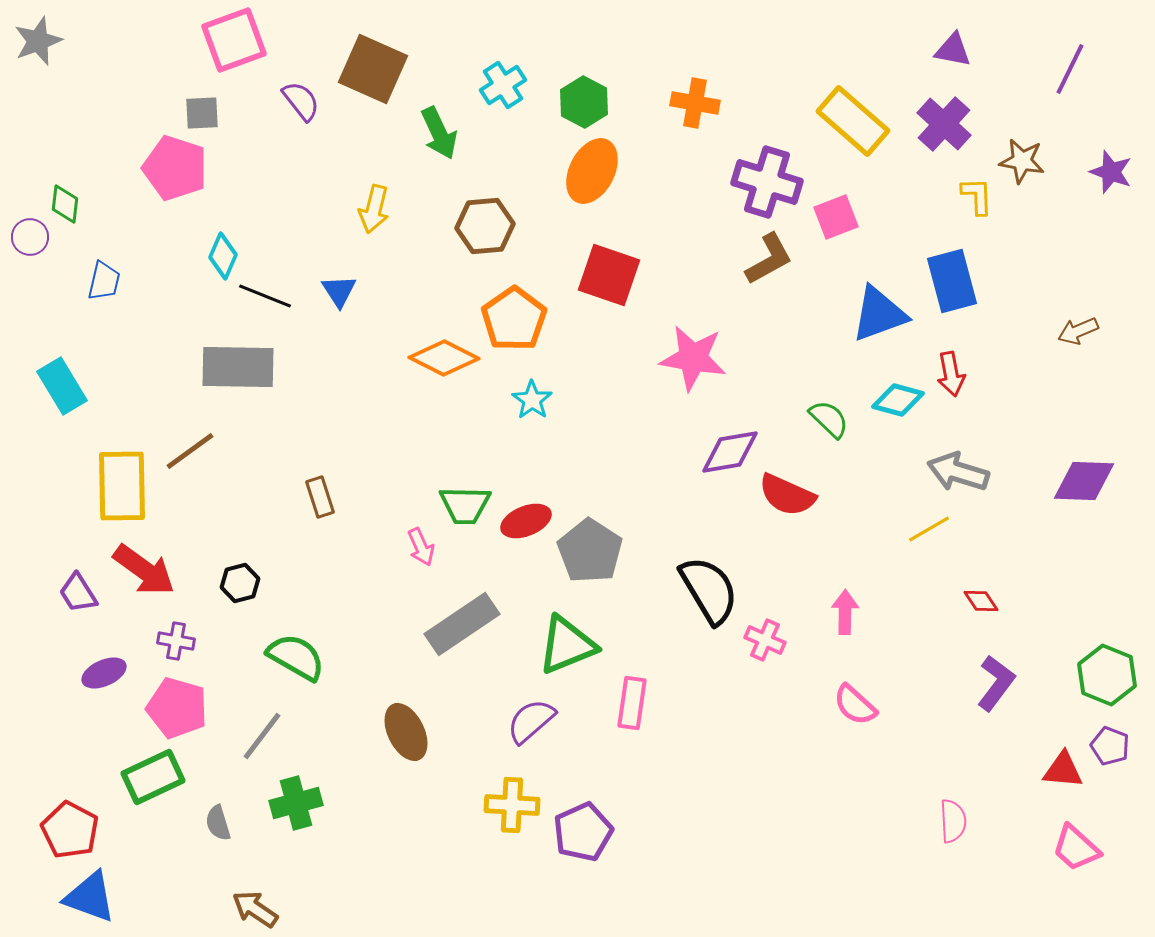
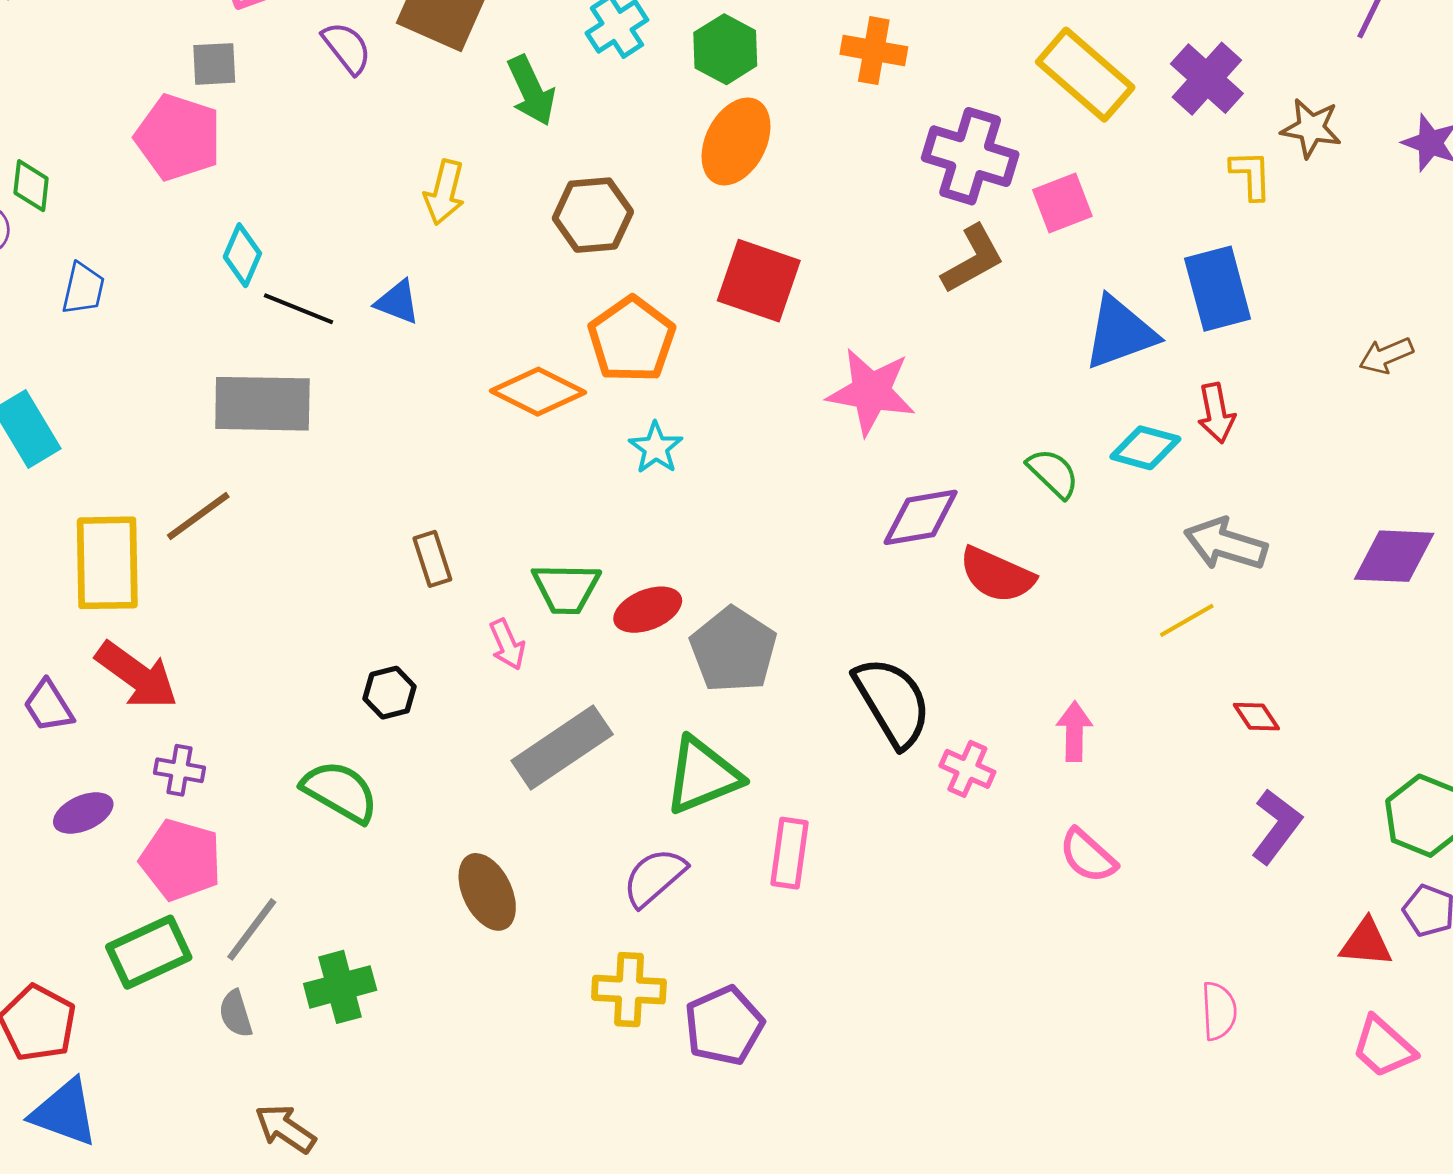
blue triangle: (339, 291) -> (398, 302), turned -36
brown rectangle: (320, 497) -> (432, 559), moved
black hexagon: (240, 583) -> (390, 693), moved
gray line: (262, 736) -> (252, 929), moved

